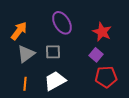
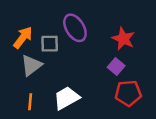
gray square: (53, 52) -> (50, 44), moved

